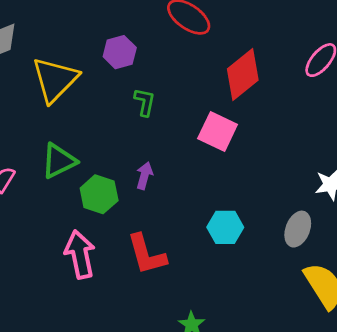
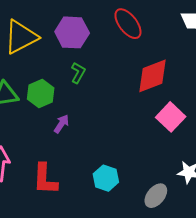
purple hexagon: (120, 52) -> (72, 32), size x1.4
pink square: (218, 131) -> (171, 117), moved
green hexagon: (99, 194) -> (41, 93), moved

